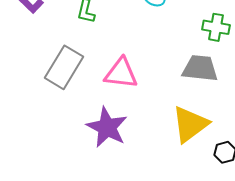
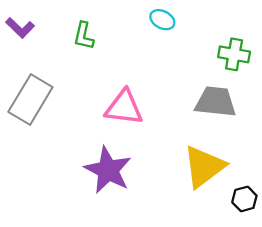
gray rectangle: (64, 67) -> (30, 99), moved

